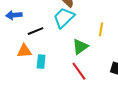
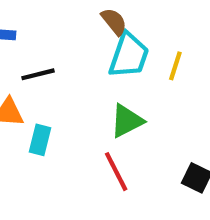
cyan trapezoid: (64, 18) -> (129, 55), moved, turned 145
yellow line: (101, 29) -> (175, 66), moved

